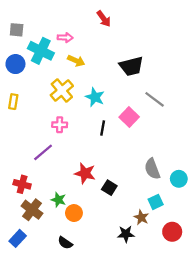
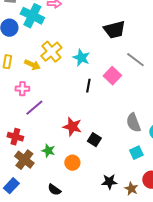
yellow arrow: (76, 61) -> (32, 65), moved
pink cross: (60, 125) -> (22, 89), moved
orange circle: (74, 213) -> (72, 163), moved
brown star: (141, 217) -> (131, 189), moved

